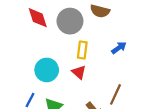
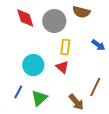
blue arrow: (119, 48) -> (98, 45), turned 72

